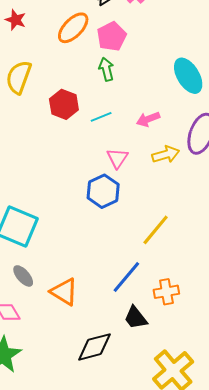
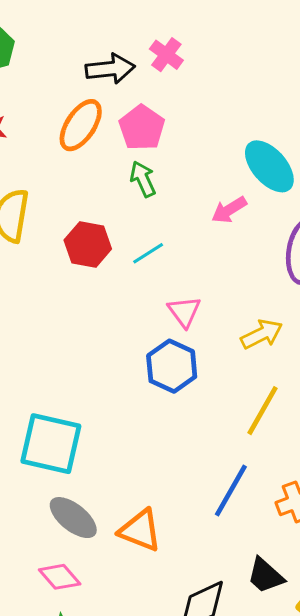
pink arrow: (148, 119) -> (229, 210), moved
yellow arrow: (166, 154) -> (262, 334), moved
gray ellipse: (23, 276) -> (73, 518), size x1.4
black trapezoid: (136, 318) -> (265, 576), moved

